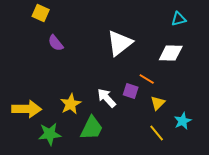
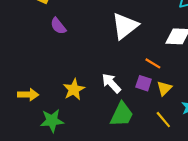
purple square: (131, 91) -> (144, 83), moved
yellow arrow: (27, 109) -> (28, 95), size x0.7
green trapezoid: (92, 128) -> (122, 114), moved

